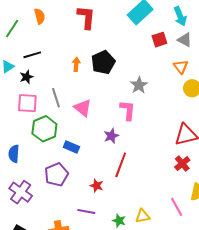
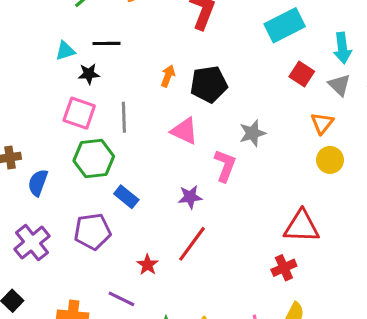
red square: (159, 40) -> (302, 74), turned 35
pink triangle: (83, 108) -> (184, 131), moved, turned -30

